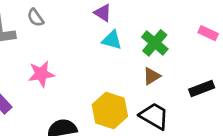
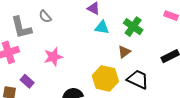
brown triangle: (152, 76) -> (124, 52), moved

